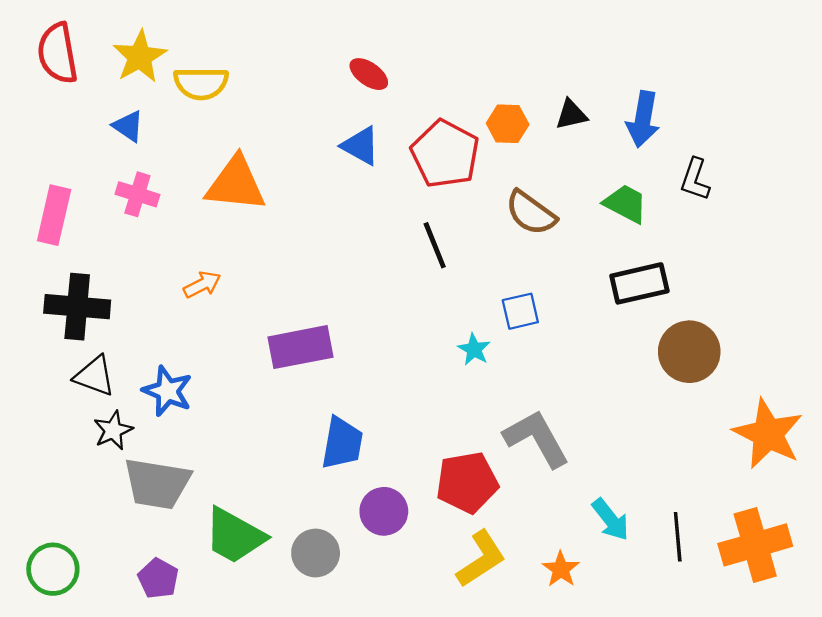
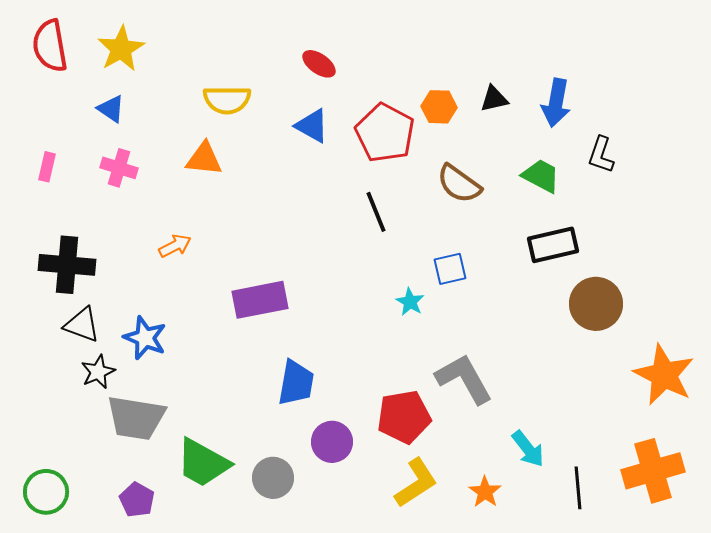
yellow semicircle: (201, 83) -> (227, 100), moved
orange triangle: (236, 184) -> (204, 159), size x0.7
pink rectangle: (54, 215) -> (47, 167), moved, size x0.6
black line: (678, 537) -> (578, 488), moved

